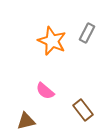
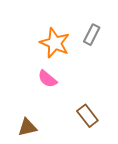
pink semicircle: (45, 91) -> (47, 79), moved

